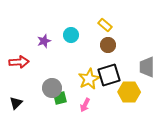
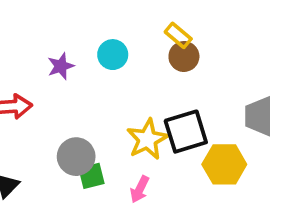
brown circle: (108, 45) -> (184, 56), moved

